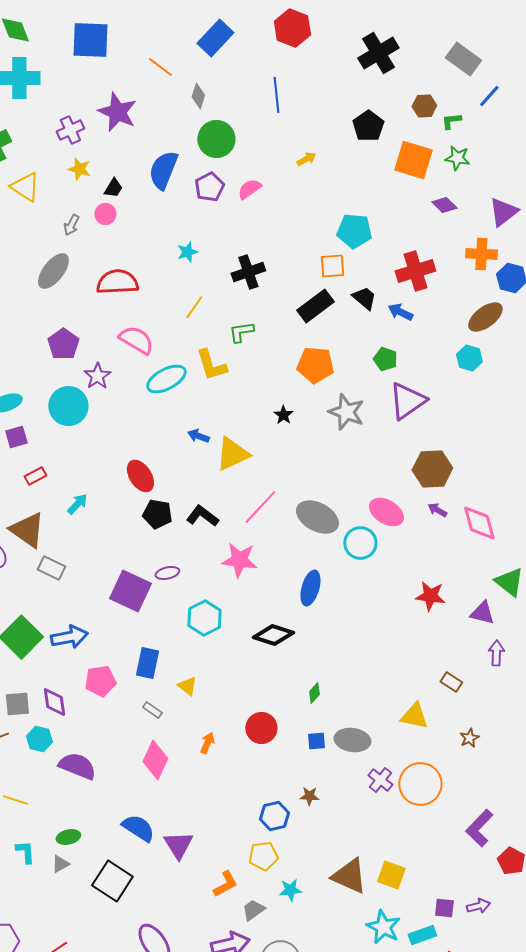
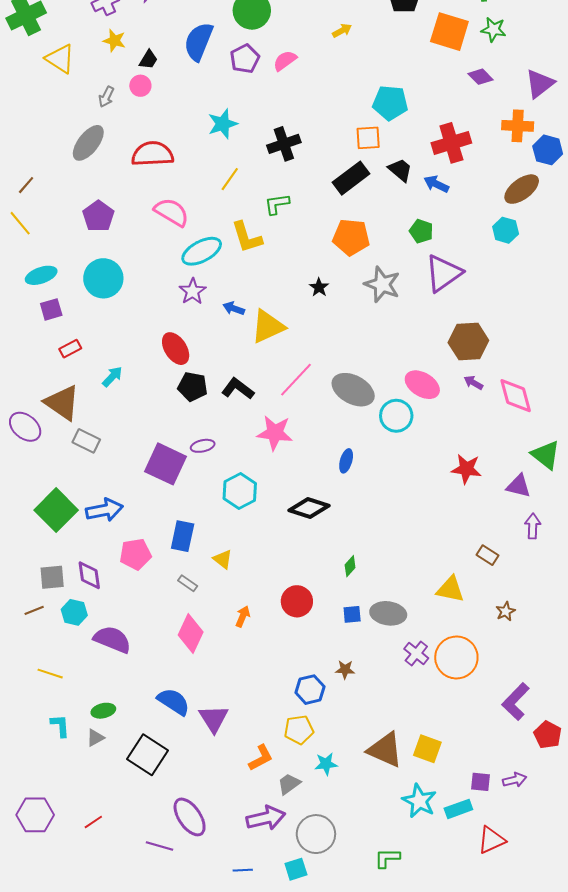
cyan star: (187, 252) -> (223, 124), size x1.4
purple star: (97, 376) -> (193, 291), moved
blue ellipse: (310, 588) -> (346, 461), size x0.7

